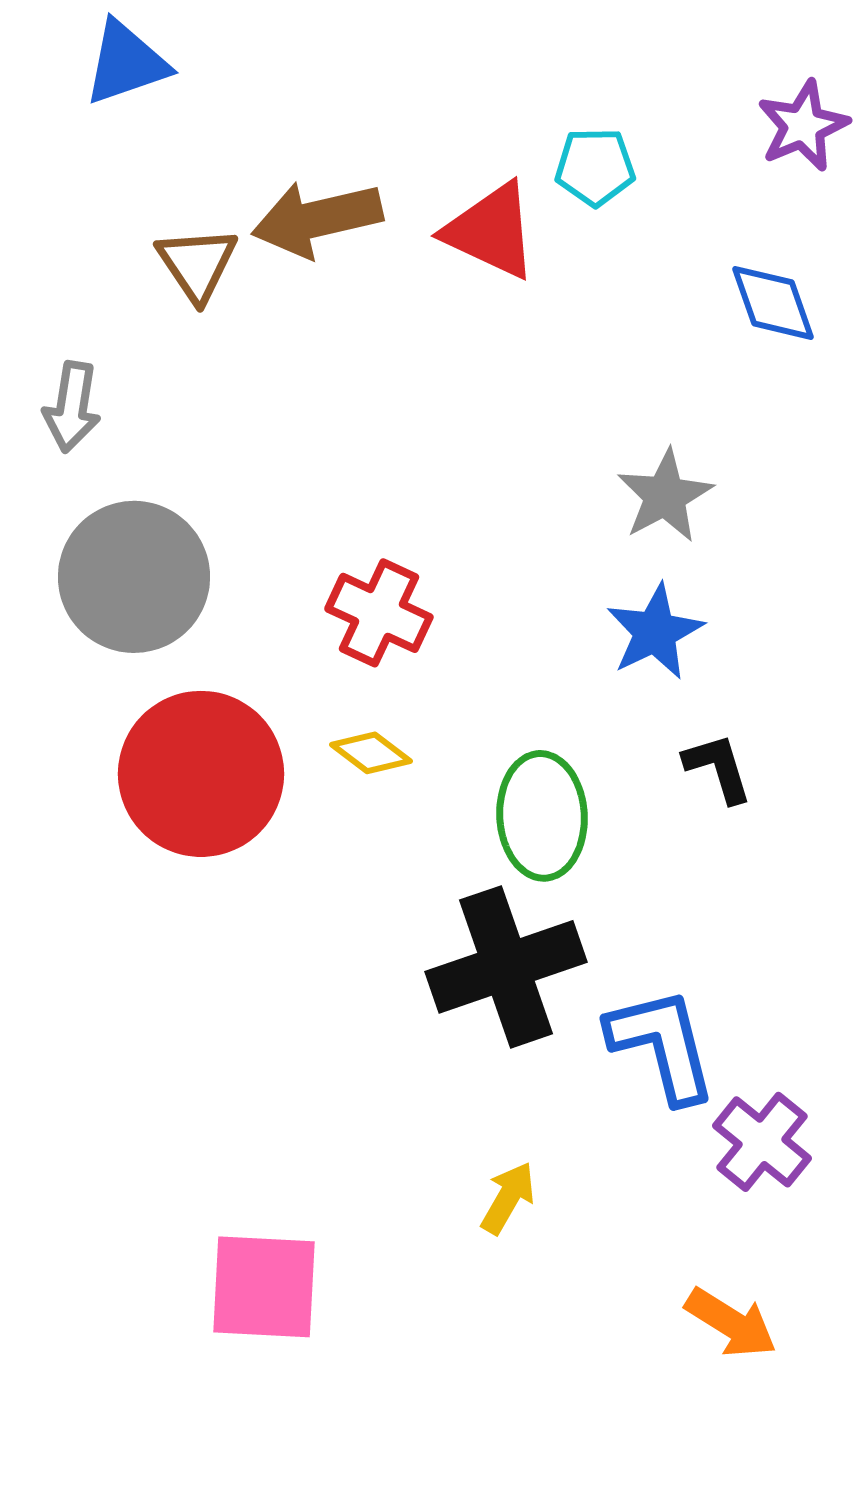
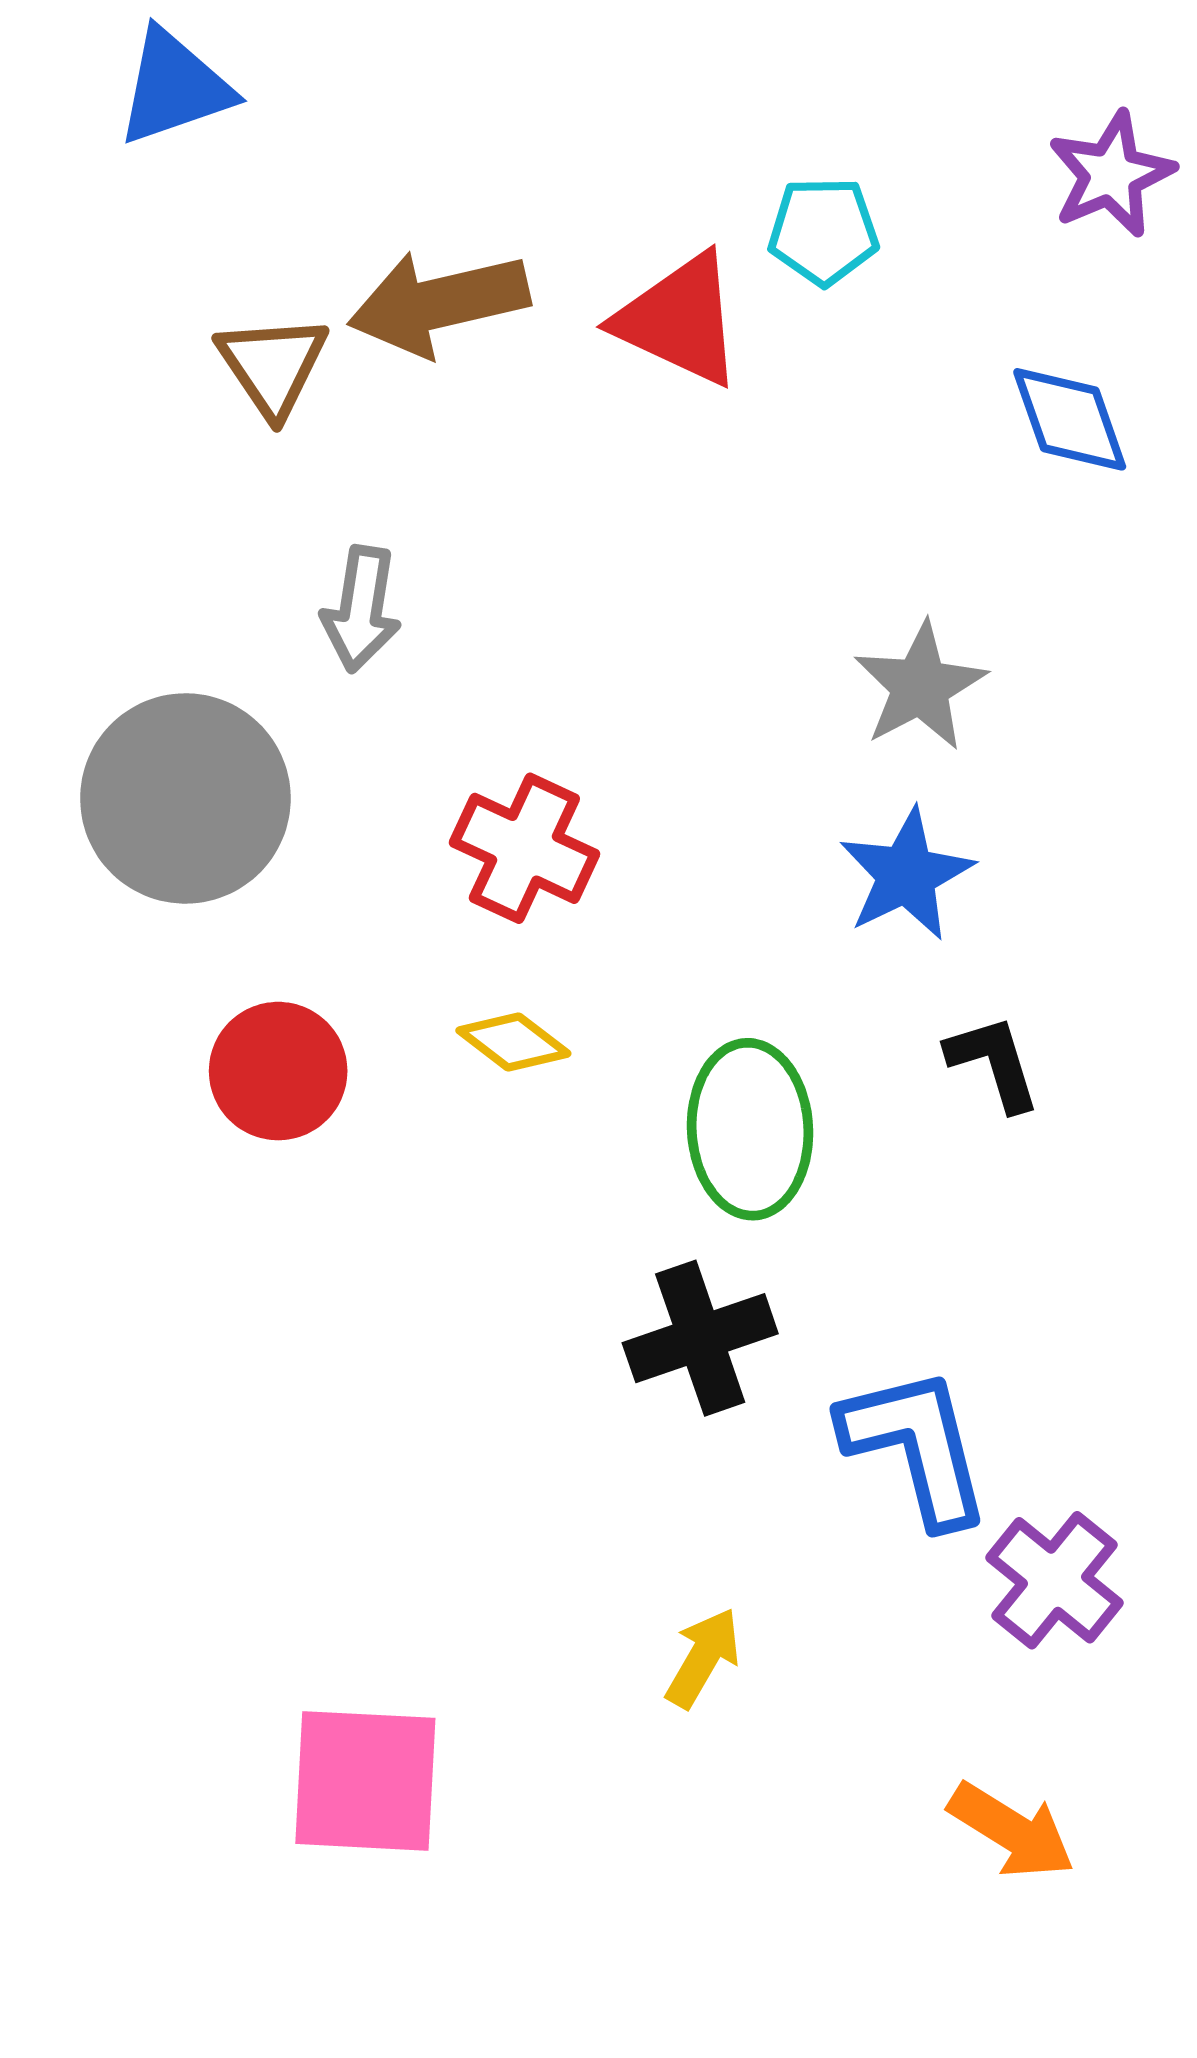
gray arrow: (72, 407) -> (361, 609), moved
red circle: (201, 774) -> (278, 1071), size x0.6
black cross: (506, 967) -> (700, 1338), size x0.7

